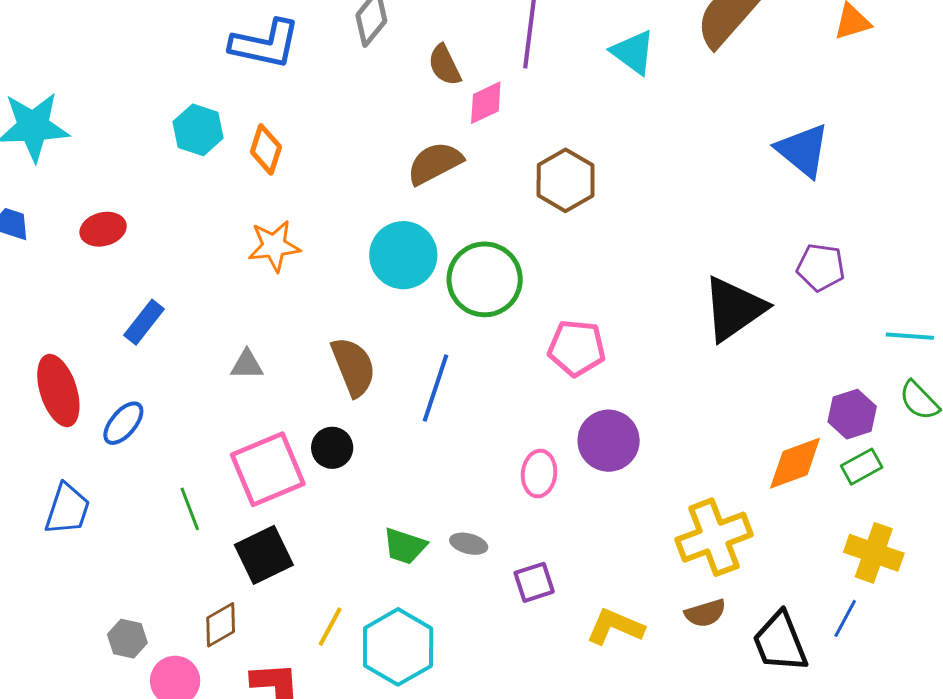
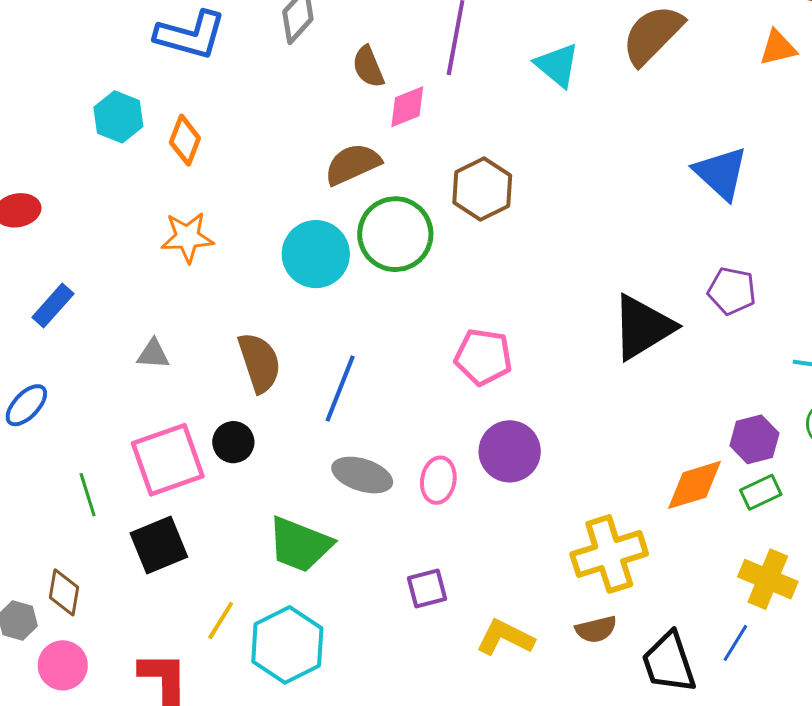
green circle: (485, 279) -> (395, 234), moved
gray ellipse: (469, 544) -> (362, 475), moved, size x1.6
green trapezoid: (405, 546) -> (300, 545), size x1.5
brown diamond: (221, 625) -> (64, 592), moved, turned -54

